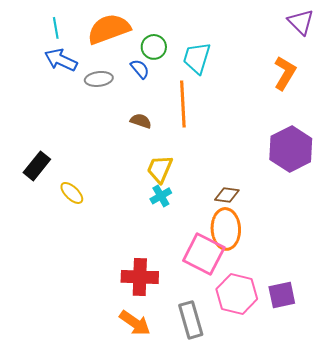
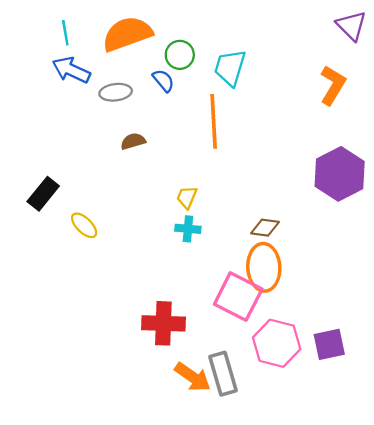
brown semicircle: (141, 121) -> (133, 141), moved, turned -35
yellow trapezoid: (160, 169) -> (187, 197), size x0.7
cyan cross: (161, 196) -> (188, 229), turned 35
orange arrow: (135, 323) -> (193, 377), moved

